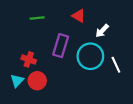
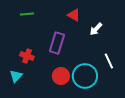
green line: (37, 18) -> (27, 14), moved
cyan circle: (90, 56) -> (85, 76), moved
red circle: (37, 81) -> (61, 76), moved

